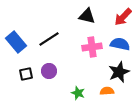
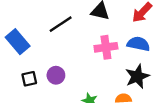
black line: (49, 39) -> (61, 24), moved

